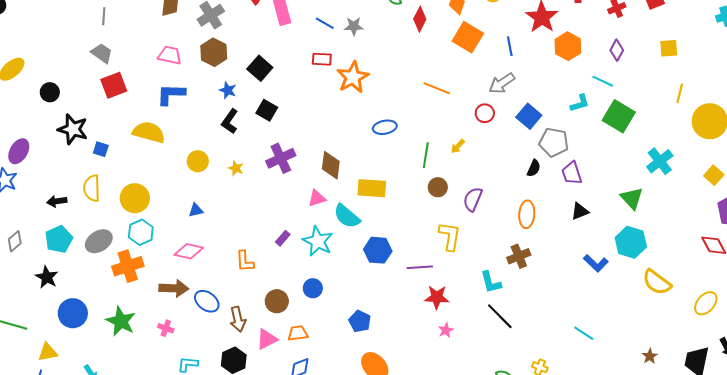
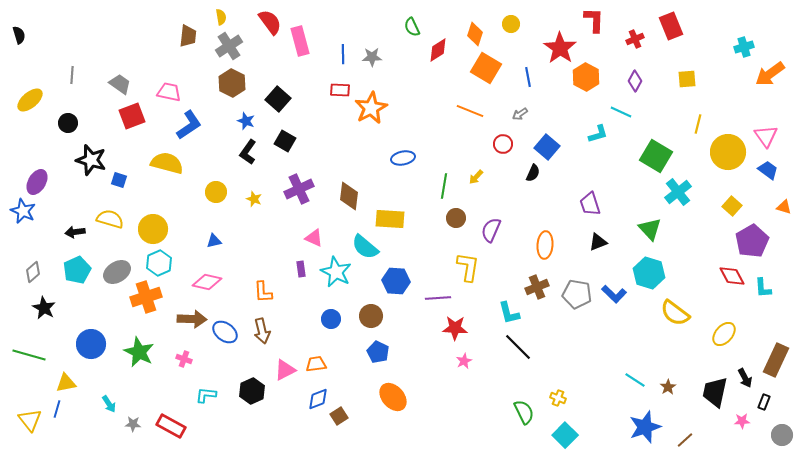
gray line: (104, 16) -> (72, 75), moved
red diamond: (420, 19) -> (438, 50), turned 30
blue line: (325, 23) -> (343, 54), turned 60
pink trapezoid: (170, 55) -> (169, 92), moved
gray arrow: (502, 83) -> (520, 114), size x0.6
orange line: (437, 88) -> (470, 111), moved
blue L-shape: (171, 94) -> (189, 125), turned 144
green square: (619, 116) -> (656, 156), moved
gray pentagon: (554, 142) -> (577, 294), moved
black semicircle: (534, 168) -> (533, 173), moved
yellow semicircle: (92, 188) -> (110, 219), turned 108
pink triangle: (317, 198) -> (314, 238), moved, turned 42
purple rectangle: (283, 238) -> (301, 269), turned -49
black star: (47, 277) -> (44, 308), moved
brown circle: (277, 301) -> (371, 316), moved
brown arrow: (238, 319) -> (262, 331), moved
cyan line: (584, 333) -> (635, 380), moved

